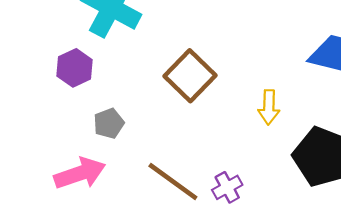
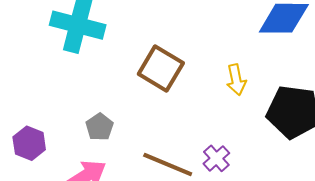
purple hexagon: (75, 68) -> (29, 143), moved

